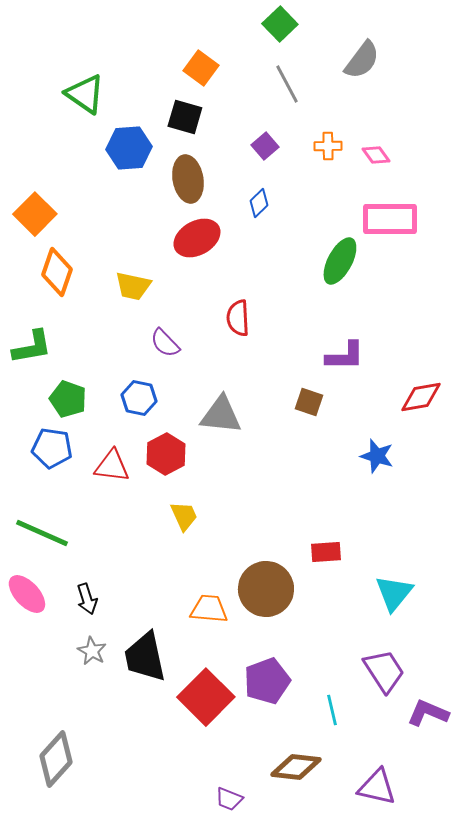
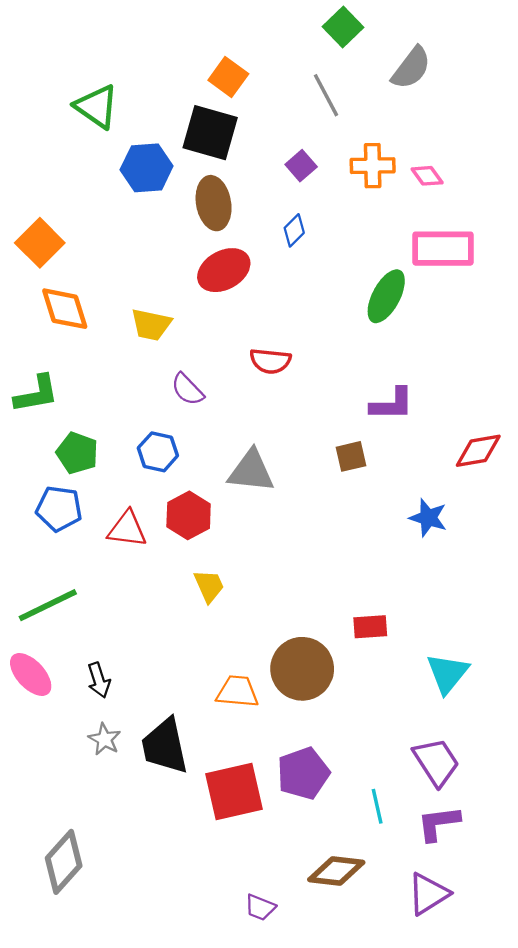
green square: (280, 24) -> (343, 27), moved
black square: (185, 117) -> (210, 133), size x1.4
orange cross: (328, 146) -> (373, 166), size x1.4
orange diamond: (57, 272) -> (65, 309), turned -36
red semicircle: (238, 318) -> (270, 361), turned -81
brown square: (309, 402) -> (351, 456), turned -32
green line: (42, 533) -> (48, 605), turned -50
red square: (206, 697) -> (234, 791), turned 32
purple L-shape: (428, 713) -> (438, 823), moved, turned -30
purple triangle: (377, 787) -> (428, 894), turned -45

